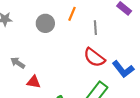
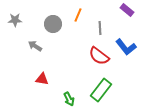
gray arrow: (18, 63) -> (35, 46), moved
blue L-shape: (123, 69) -> (126, 47), moved

